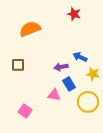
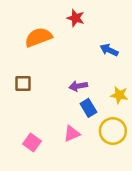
red star: (74, 14) -> (76, 18), moved
blue arrow: (80, 57) -> (109, 50), moved
pink triangle: (54, 95) -> (72, 134), moved, turned -32

